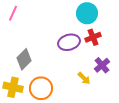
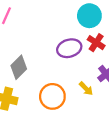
red cross: (93, 37) -> (96, 43), turned -35
orange circle: (41, 88) -> (52, 96), moved

